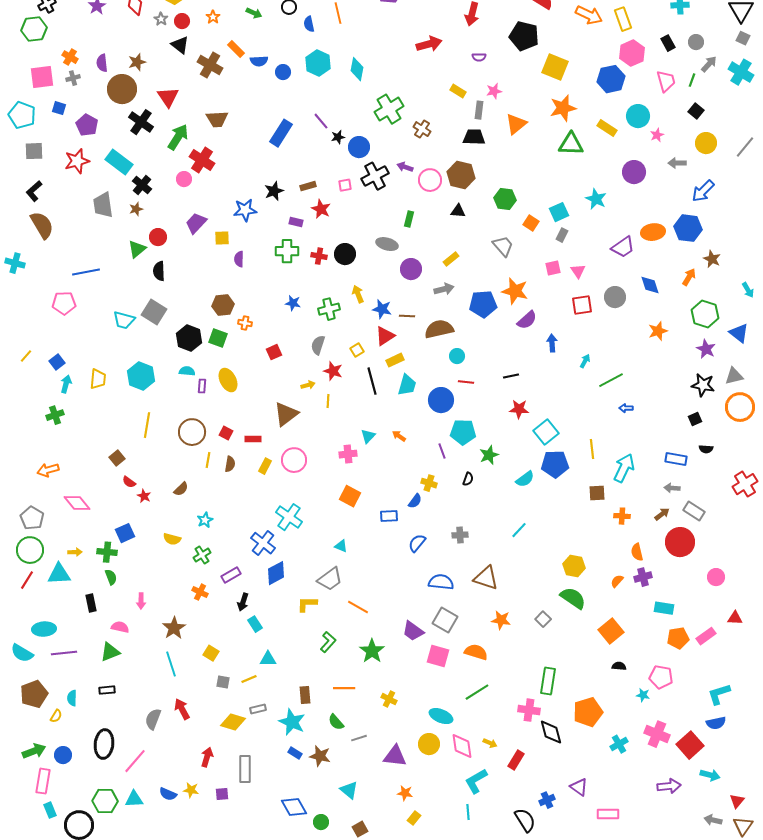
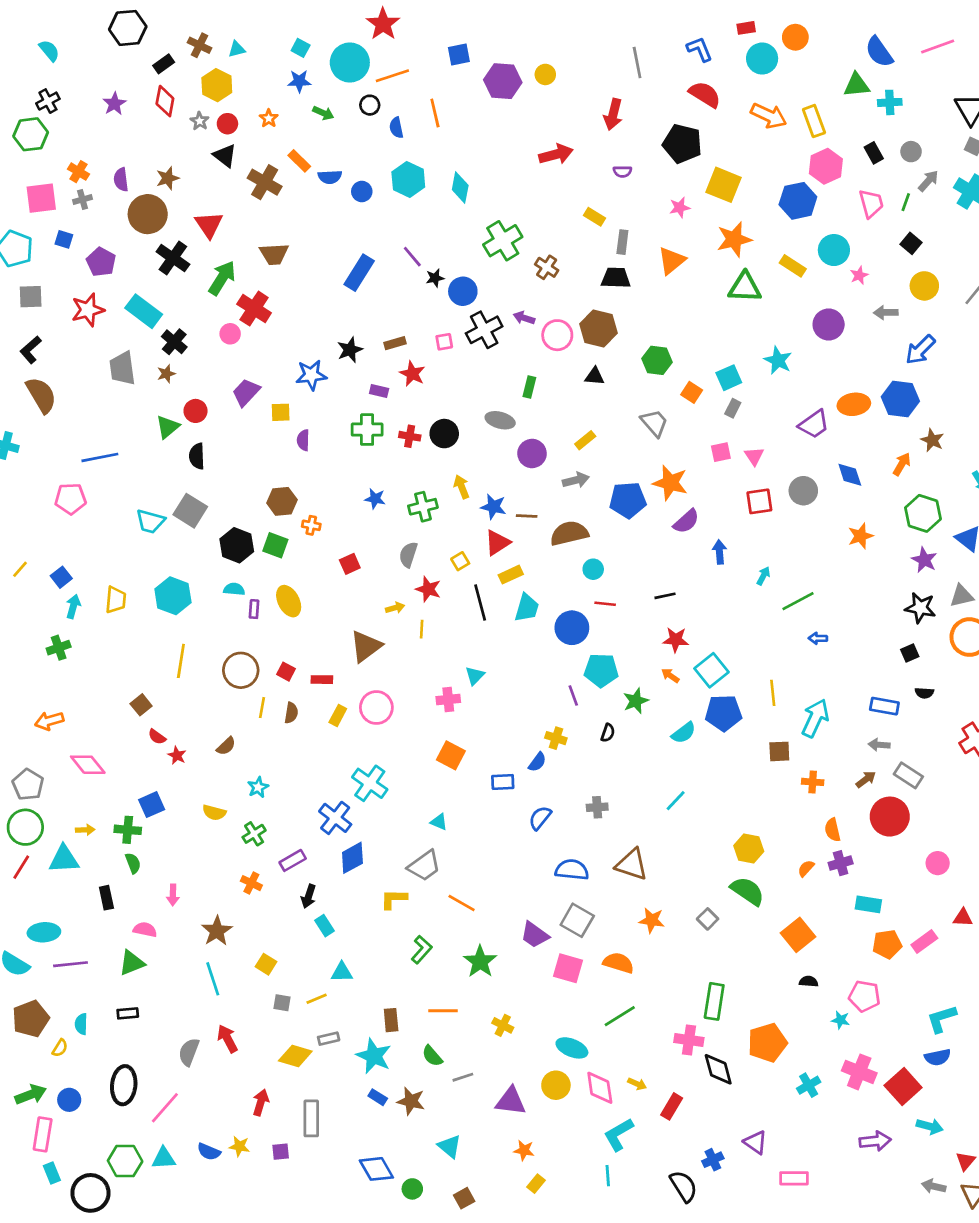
pink star: (494, 91) -> (680, 207), moved
orange arrow: (399, 436) -> (670, 676), moved

